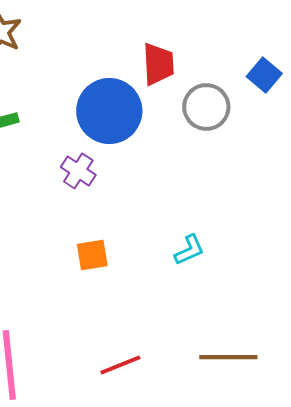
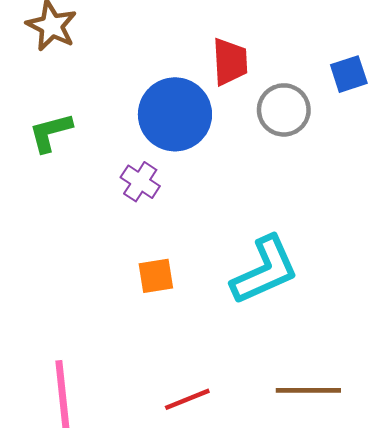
blue square: (264, 75) -> (349, 74), turned 32
cyan L-shape: (189, 250) -> (265, 270), size x2.0

